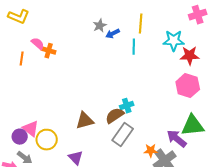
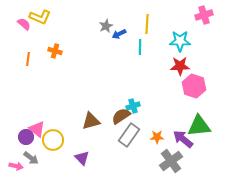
yellow L-shape: (19, 17) -> (40, 17), moved
pink semicircle: (38, 44) -> (24, 24), moved
red star: (190, 56) -> (180, 66), moved
orange star: (151, 151) -> (157, 137), moved

